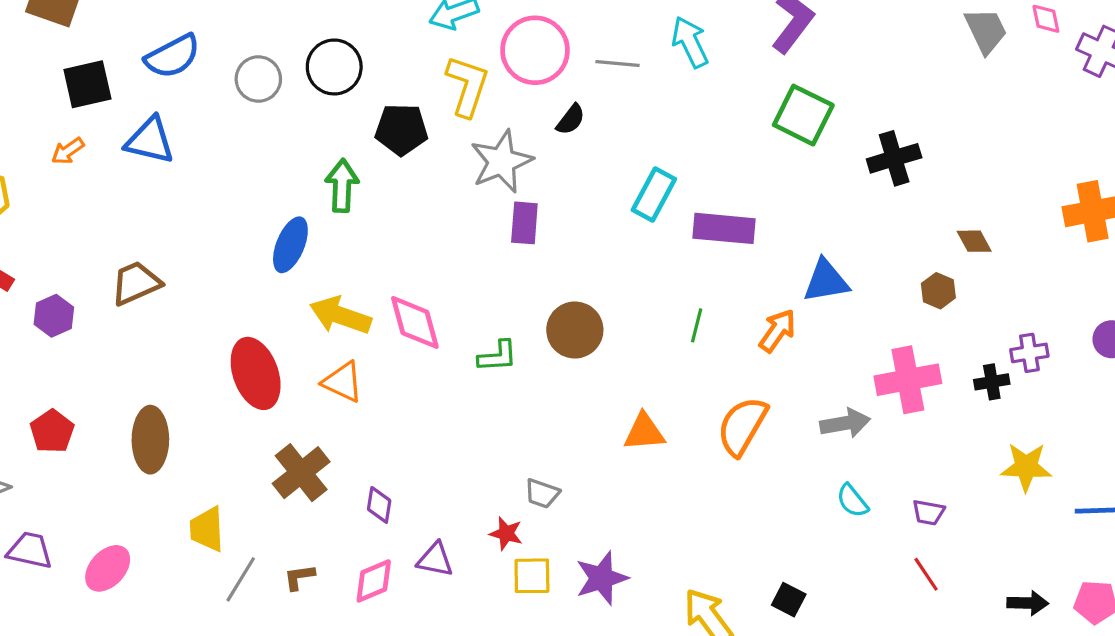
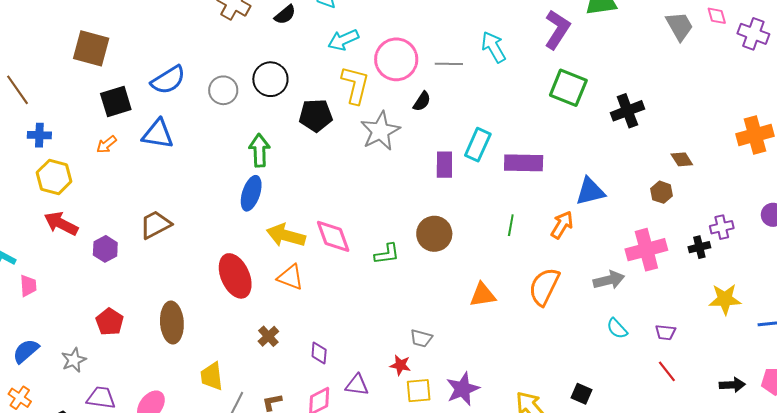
green arrow: (342, 186) -> (260, 150), moved
purple rectangle: (524, 223) -> (444, 165), moved
brown cross: (301, 473) -> (268, 336), size x0.6

